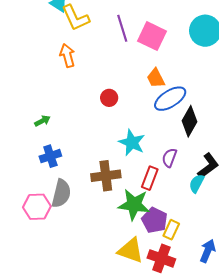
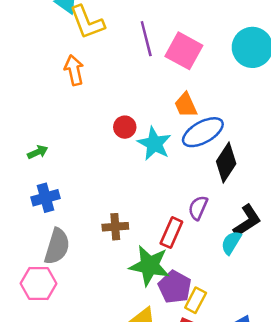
cyan star: (132, 143) -> (154, 144), moved
brown cross: (106, 176) -> (115, 227), size x0.7
pink hexagon: (37, 207) -> (39, 283), moved

